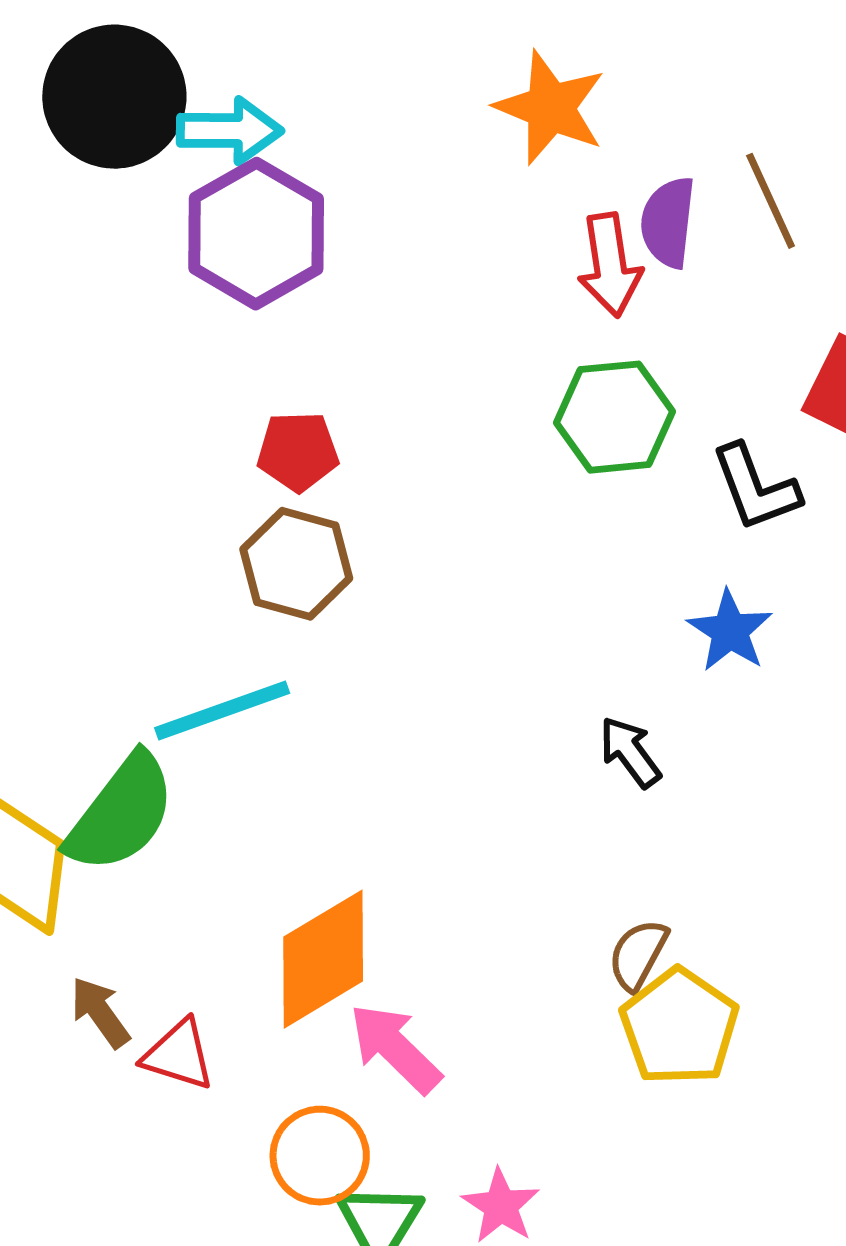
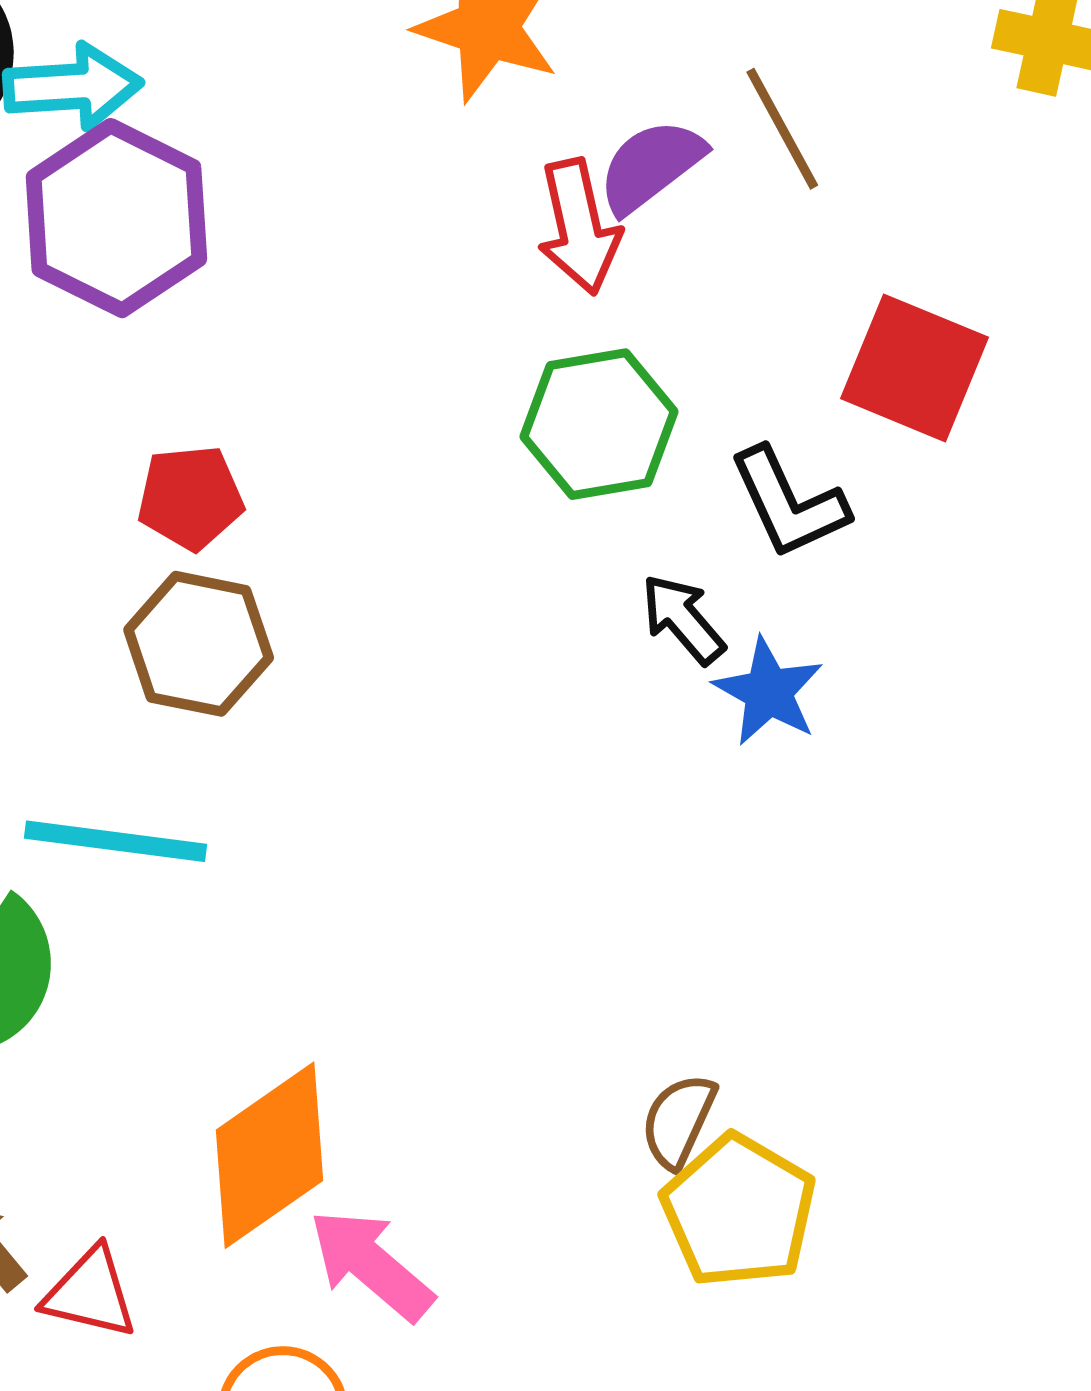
purple semicircle: (668, 222) -> (651, 166), turned 50
cyan line: (222, 710) -> (116, 841), turned 31
black arrow: (630, 752) -> (683, 619), moved

